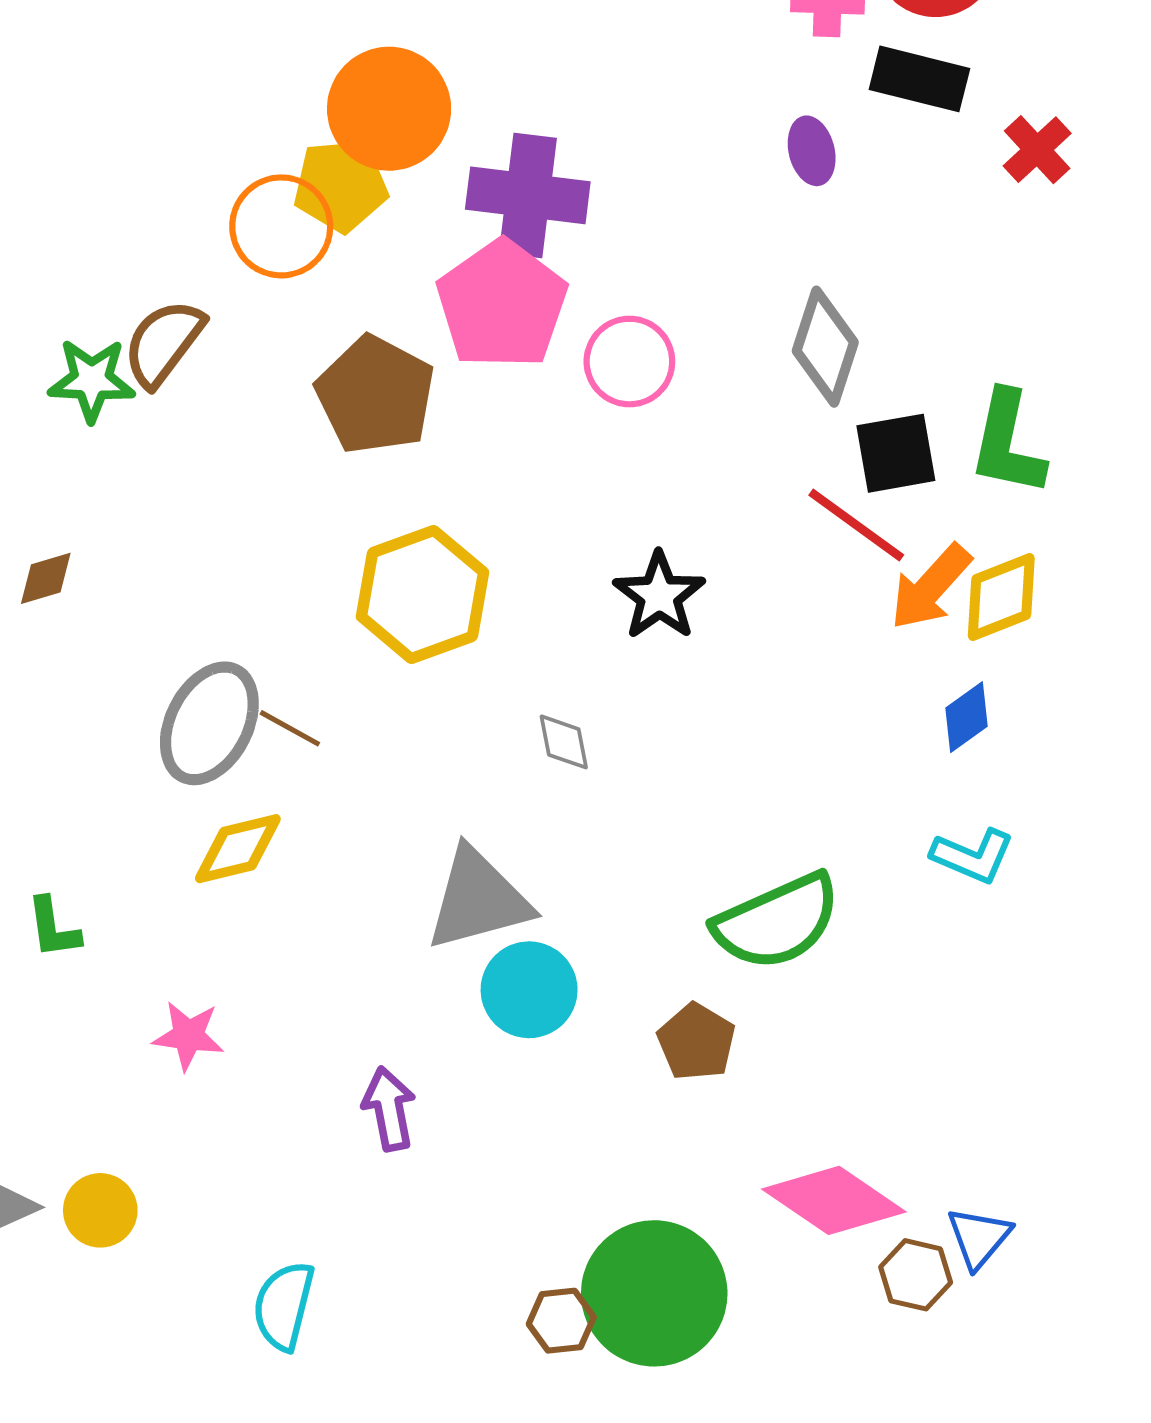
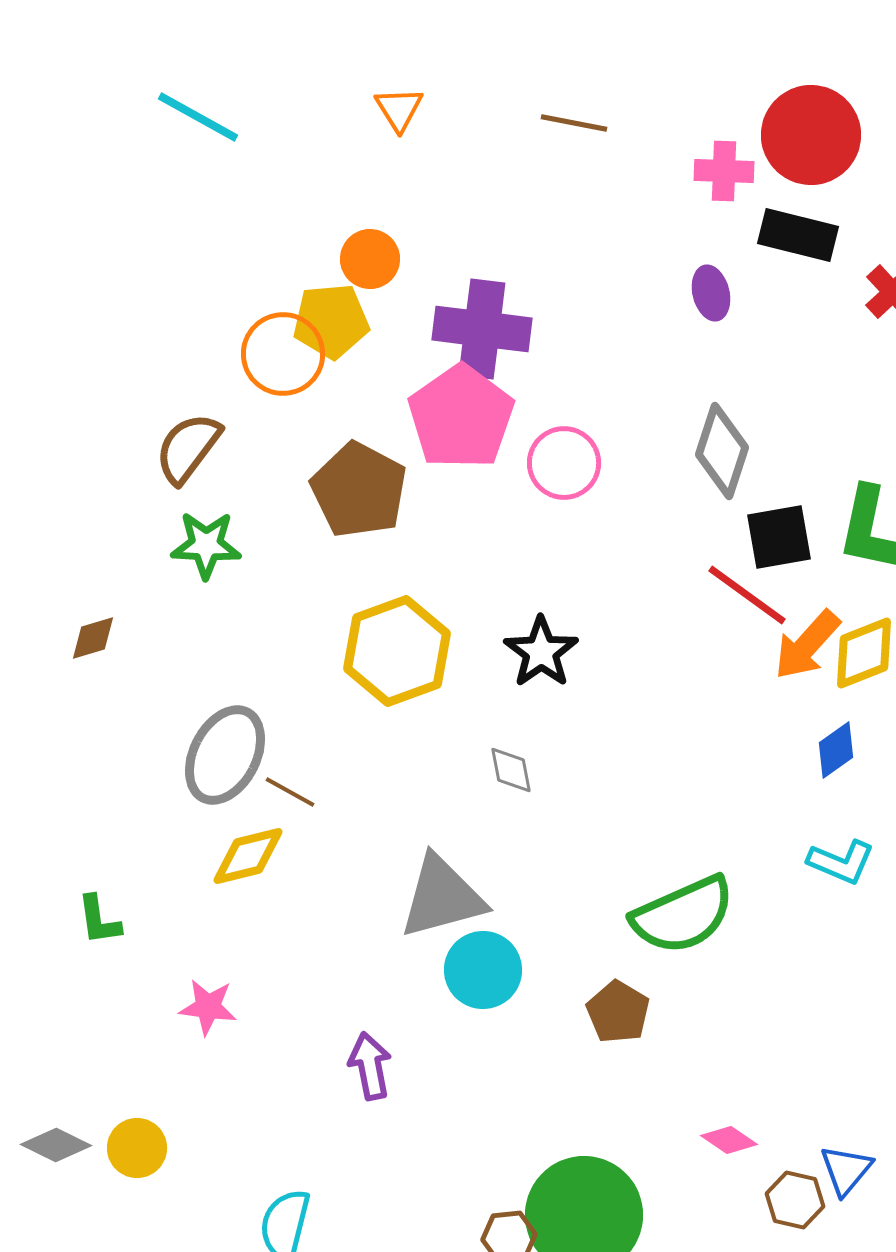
orange circle: (389, 109) -> (370, 259), size x0.6
green star: (92, 380) -> (206, 545), moved
black star: (659, 596) -> (541, 652), moved
brown line: (290, 728) -> (290, 792), moved
pink diamond: (834, 1200) -> (729, 1140), size x0.5

